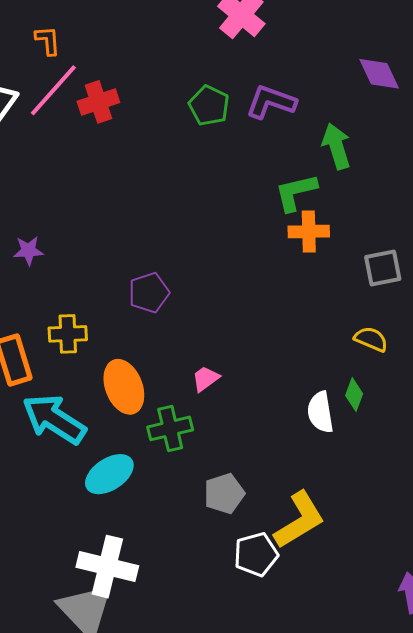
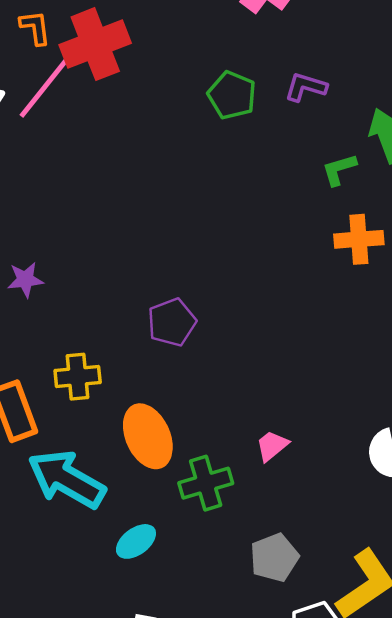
red cross: (98, 102) -> (95, 44), moved, size x1.4
purple L-shape: (271, 102) -> (306, 87), size x0.7
green L-shape: (296, 192) -> (339, 169), moved, size x0.7
pink trapezoid: (206, 379) -> (272, 446), moved
cyan ellipse: (109, 474) -> (136, 541), size x0.7

